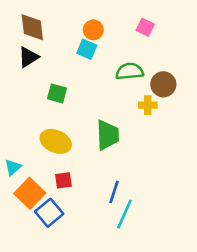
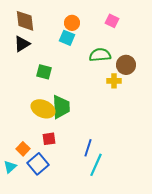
green trapezoid: (108, 135) -> (61, 107), moved
cyan triangle: (13, 167) -> (10, 167), moved
orange square: (30, 193) -> (23, 149), size x0.6

